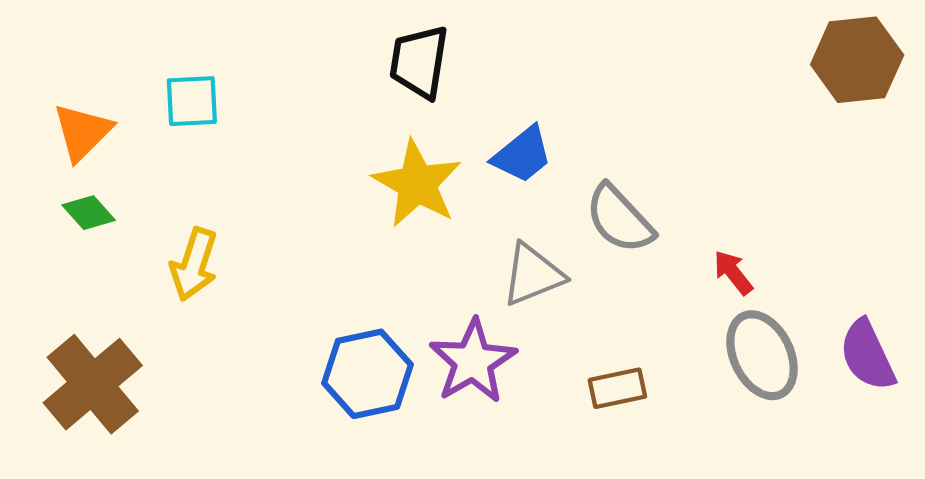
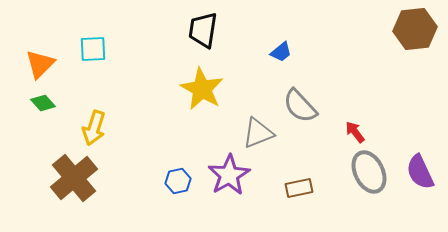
blue trapezoid: (522, 155) -> (281, 52), moved, size x0.7
blue hexagon: (367, 374) -> (178, 181), size x0.6
brown cross: (93, 384) -> (74, 178), moved

